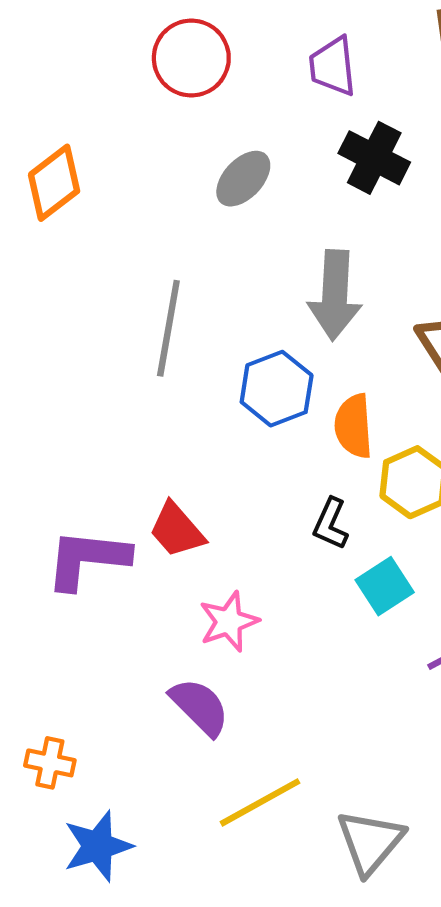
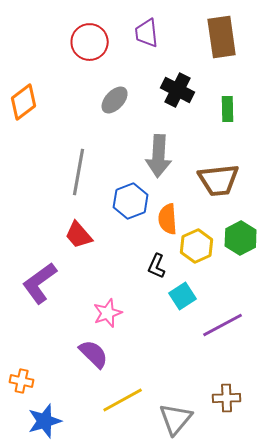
purple trapezoid: (333, 66) -> (147, 33), moved
red trapezoid: (177, 530) -> (79, 235), moved
purple L-shape: (87, 559) -> (40, 283), turned -42

